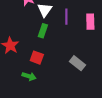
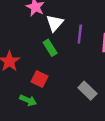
green rectangle: (43, 31) -> (50, 48), turned -56

